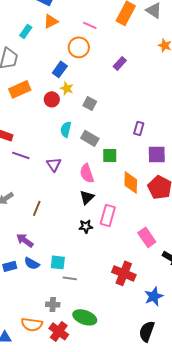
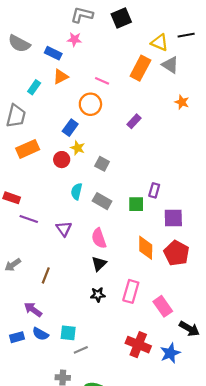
green square: (110, 155) -> (136, 204), moved
pink rectangle: (108, 215) -> (131, 291), moved
gray line: (70, 278) -> (81, 350), turned -32
blue star: (154, 296) -> (170, 353), moved

